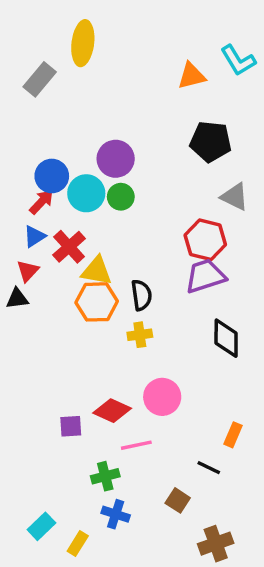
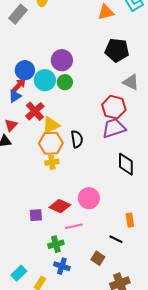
blue triangle: (35, 236) -> (15, 96), moved
yellow triangle: (97, 271) -> (51, 125), turned -36
yellow cross: (140, 335) -> (52, 162), moved
orange rectangle: (233, 435) -> (130, 220), turned -32

